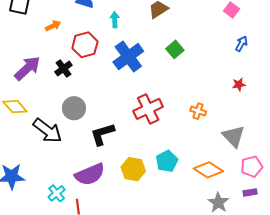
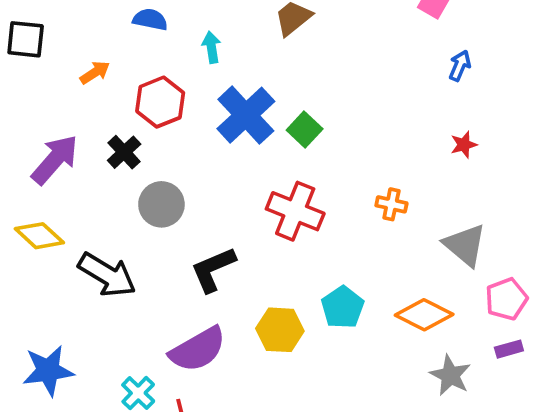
green square: (175, 49) -> (305, 130), moved
gray circle: (74, 108) -> (161, 204), moved
red cross: (148, 109) -> (295, 211), turned -36

